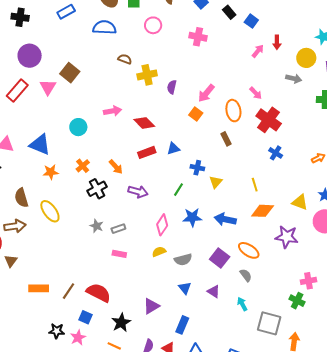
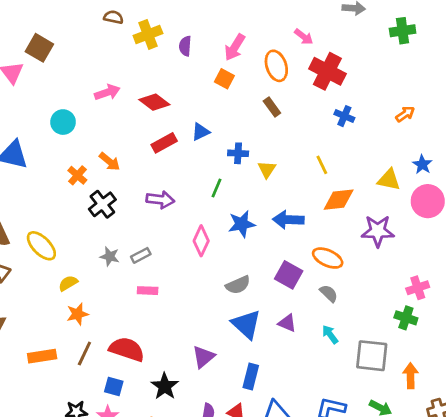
orange arrow: (116, 167) -> (110, 162), moved
orange star: (51, 172) -> (78, 314), moved
yellow semicircle: (159, 252) -> (68, 283), moved
blue triangle: (185, 288) -> (246, 324), size x1.6

